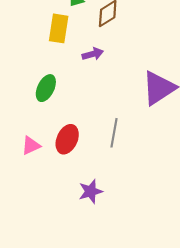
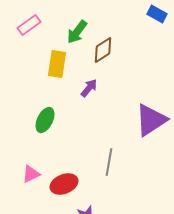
purple arrow: (93, 54) -> (89, 88), turned -36
red ellipse: (67, 139) -> (64, 184), moved, turned 44

